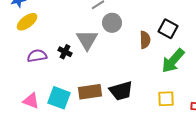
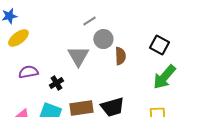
brown semicircle: (145, 40) -> (120, 56), moved
black cross: (65, 52) -> (56, 83), moved, turned 32

